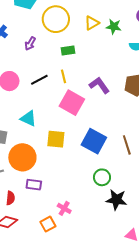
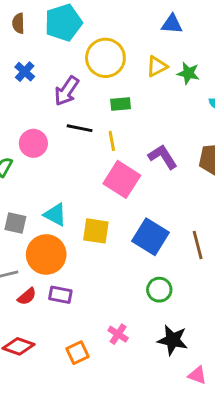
purple arrow: (30, 44) -> (67, 91), size x1.5
black line: (39, 80) -> (80, 128), moved, turned 36
cyan triangle: (28, 119) -> (55, 215), moved
red semicircle: (10, 198) -> (27, 296), moved, turned 40
black star: (116, 200) -> (173, 340), moved
pink cross: (64, 208) -> (118, 334), moved

